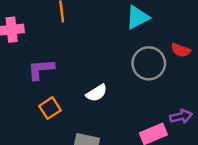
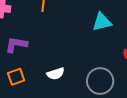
gray circle: (149, 63) -> (100, 81), moved

